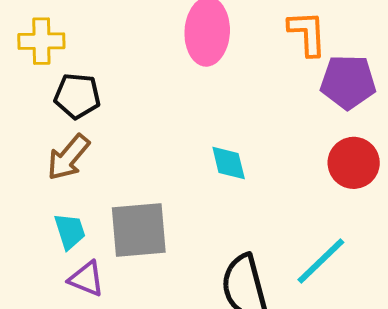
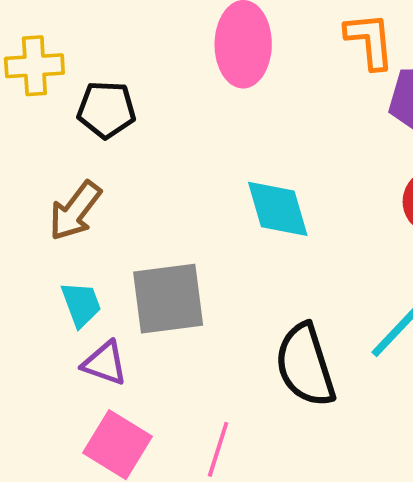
black pentagon: (77, 96) -> (106, 110), moved
cyan diamond: (229, 163) -> (278, 209), size x1.4

